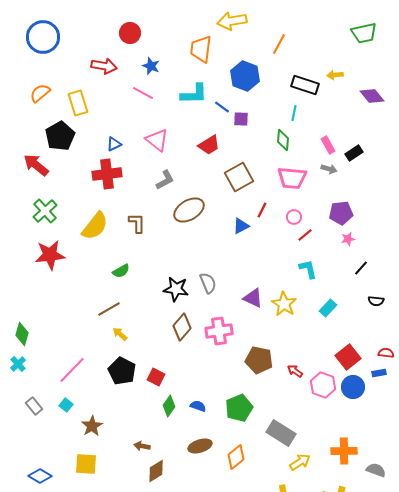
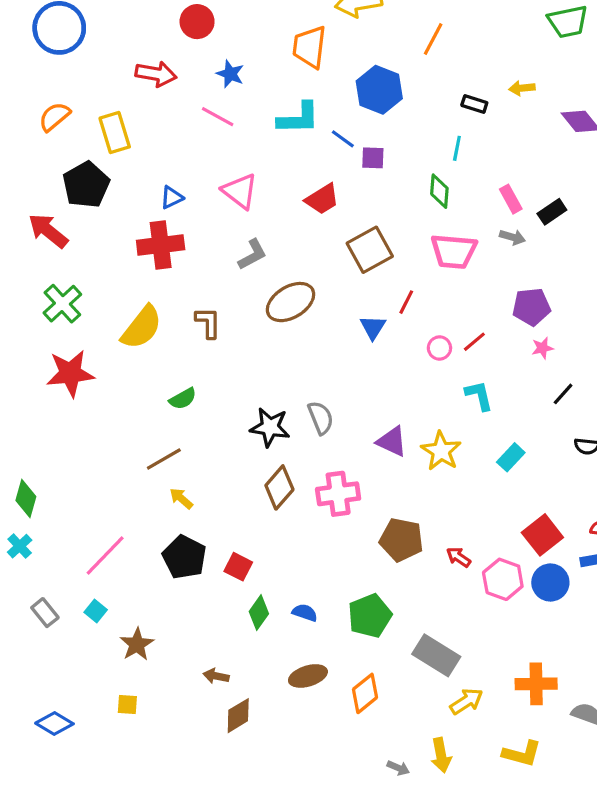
black rectangle: (305, 85) -> (474, 104), size x0.6
pink circle: (294, 217) -> (439, 348), moved
blue triangle: (241, 226) -> (373, 327), turned -30
yellow square: (86, 464) -> (127, 705), size x0.6

